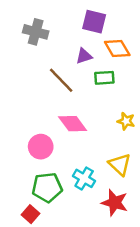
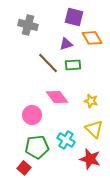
green rectangle: (104, 78) -> (73, 65), moved
yellow star: (126, 121) -> (91, 101), moved

